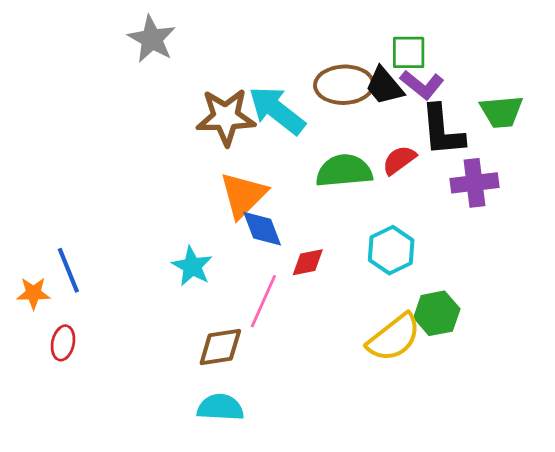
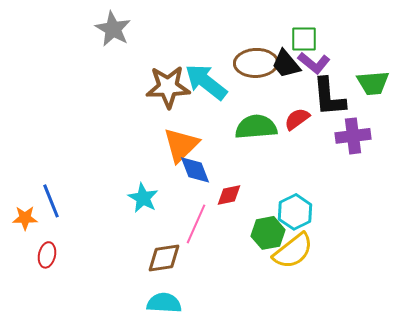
cyan hexagon: (391, 250) -> (295, 212), moved
green hexagon: (437, 313) -> (268, 233), moved

